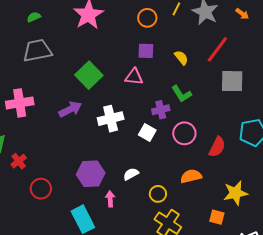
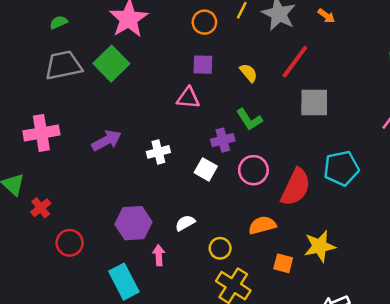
green square: (89, 75) -> (111, 64), moved
white cross: (111, 119) -> (158, 152), size x0.7
red semicircle: (217, 147) -> (296, 187), size x1.4
orange square: (217, 217) -> (283, 263), moved

